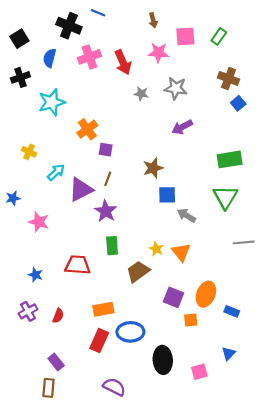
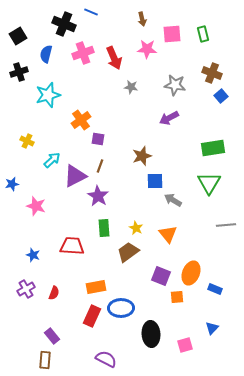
green rectangle: (219, 36) -> (203, 34), turned -49
gray star: (176, 88) -> (175, 85), moved
yellow star: (156, 249) -> (136, 228), moved

